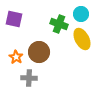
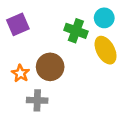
purple square: (14, 19) -> (18, 24), turned -36

